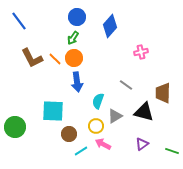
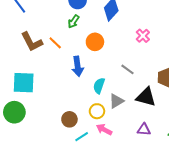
pink cross: (141, 52) -> (143, 36), turned -32
orange circle: (74, 58) -> (95, 42), moved
cyan square: (53, 111) -> (24, 83), moved
purple triangle: (142, 144) -> (144, 130), turned 40

